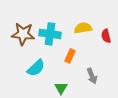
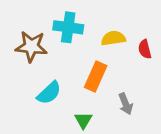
cyan cross: (50, 34) -> (68, 27), moved
orange rectangle: (70, 56) -> (96, 77), size x1.5

